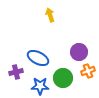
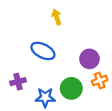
blue ellipse: (38, 58) -> (43, 51), moved

